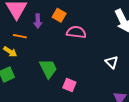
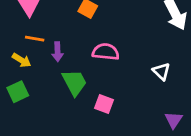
purple arrow: (38, 21) -> (58, 52), moved
pink semicircle: (76, 32) -> (106, 52), moved

